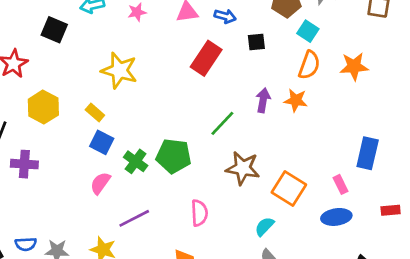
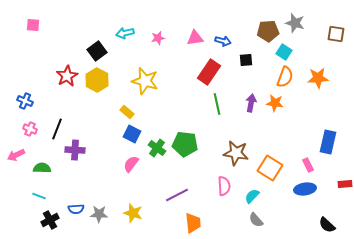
black square: (54, 30) -> (97, 51), turned 30
yellow hexagon: (43, 107) -> (97, 80), moved
green line: (222, 123) -> (217, 104), moved, turned -55
pink semicircle: (199, 213) -> (224, 186), moved
purple line: (134, 218) -> (177, 195), moved

